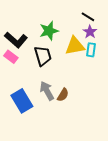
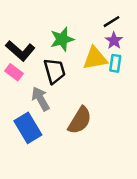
black line: (88, 17) -> (111, 22), turned -64
gray arrow: (47, 91) -> (41, 99), moved
brown semicircle: (63, 95) -> (80, 120), size x1.6

